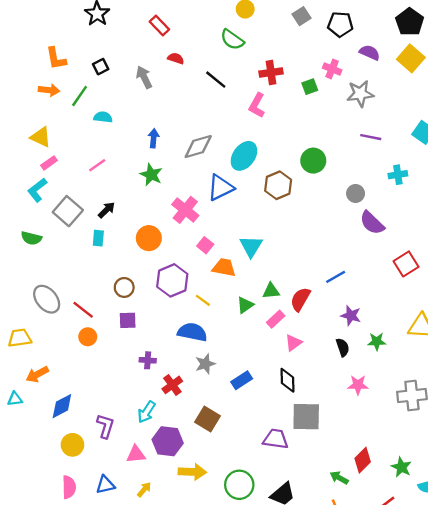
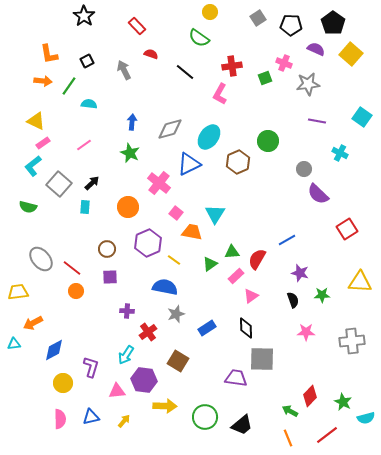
black pentagon: (410, 22) -> (333, 23), moved
cyan cross: (398, 175) -> (340, 153), turned 35

